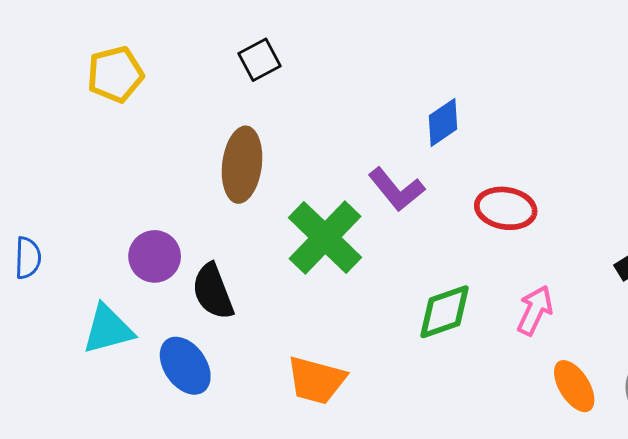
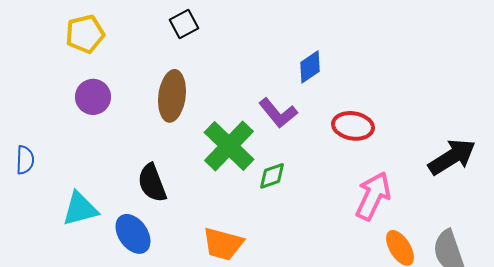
purple circle: (155, 256) -> (93, 97), moved
pink arrow: (535, 310) -> (373, 196), size x1.4
green diamond: (445, 312) -> (272, 176), moved, size x0.7

